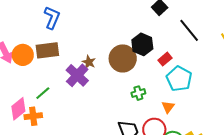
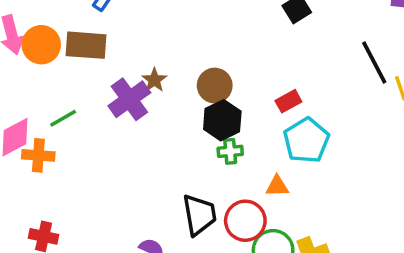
black line: (189, 30) -> (374, 62), moved
black hexagon: (142, 44) -> (222, 120), moved
brown circle: (123, 58) -> (215, 86), size x0.7
orange triangle: (168, 107) -> (277, 186), turned 40

